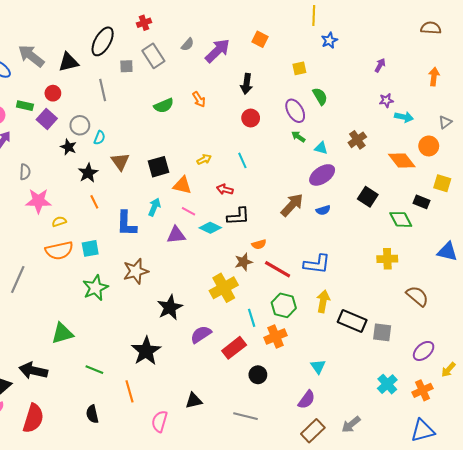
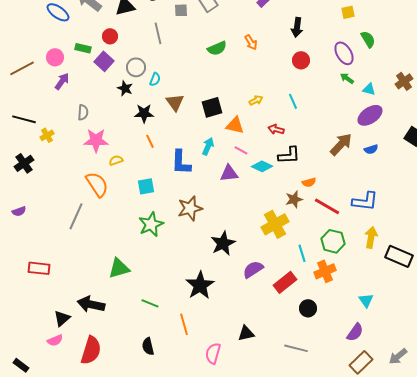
black star: (88, 173) -> (144, 113), turned 30
orange semicircle: (59, 251) -> (97, 184), moved, turned -112

